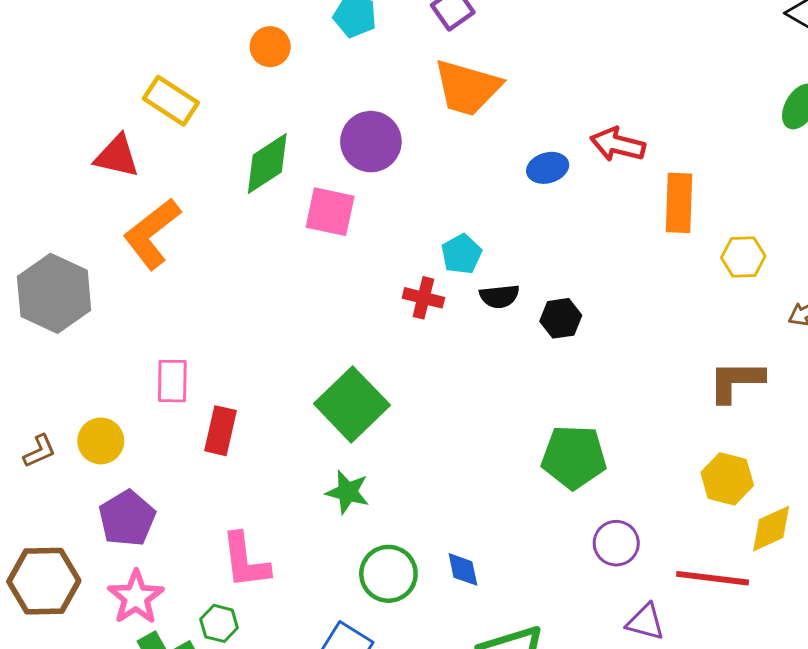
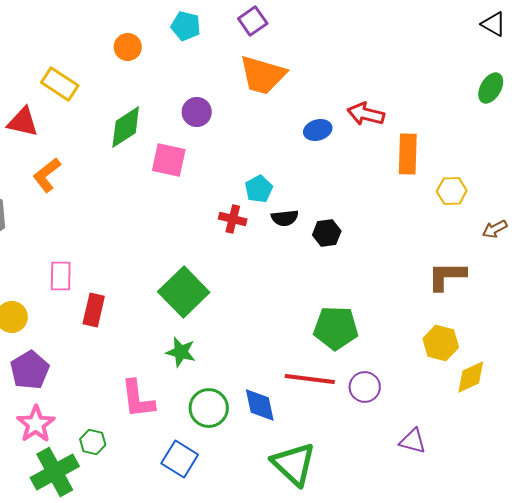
purple circle: (371, 142) -> (197, 112), size x0.7
orange L-shape: (152, 234) -> (47, 175), size x0.7
pink L-shape: (245, 561) -> (138, 399), moved
blue diamond: (463, 569) -> (260, 405), size x1.4
red line: (713, 578) -> (310, 379), moved
purple triangle: (645, 622) -> (413, 441), moved

